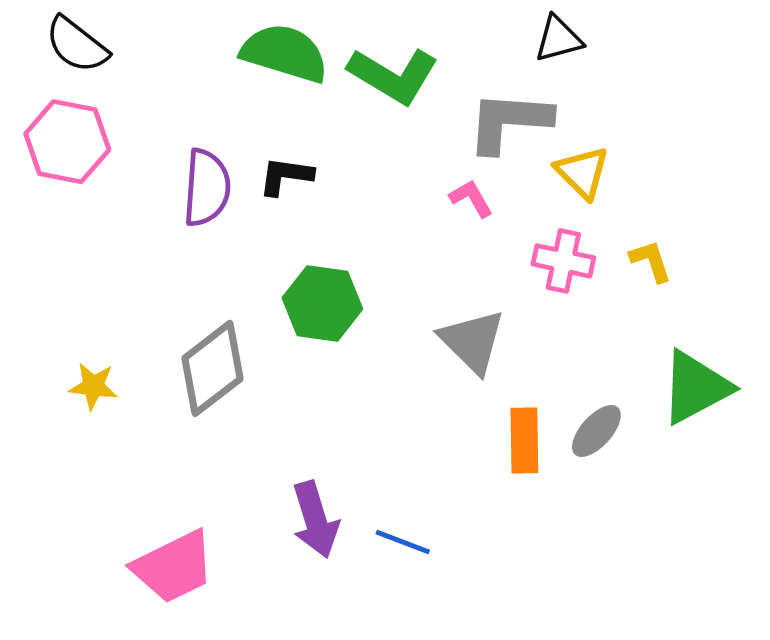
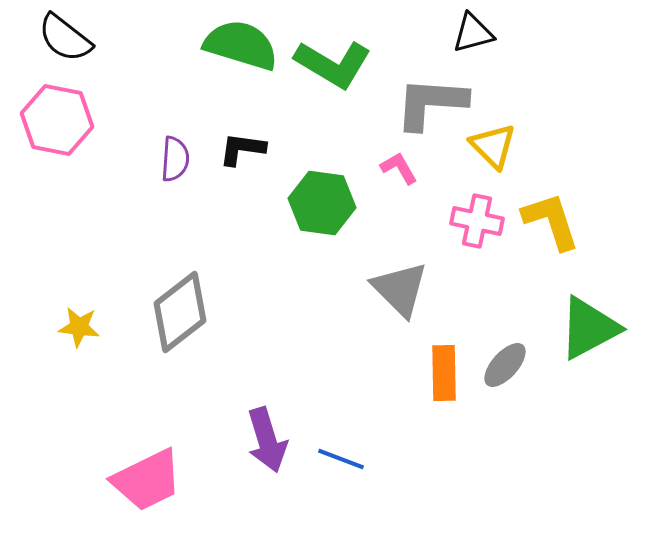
purple semicircle: (207, 188) -> (175, 159), size x0.7
yellow L-shape: (651, 261) -> (551, 221), size x1.6
green hexagon: (322, 303) -> (322, 203), moved

